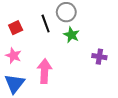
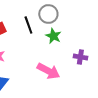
pink arrow: (45, 71) -> (48, 71), moved, turned 115

